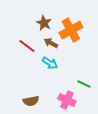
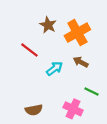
brown arrow: (51, 43) -> (81, 62), moved
cyan arrow: (50, 63) -> (55, 69), turned -70

